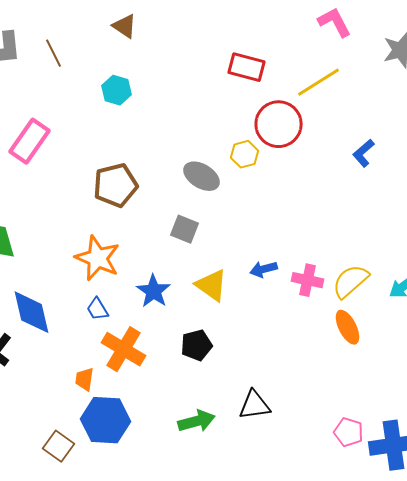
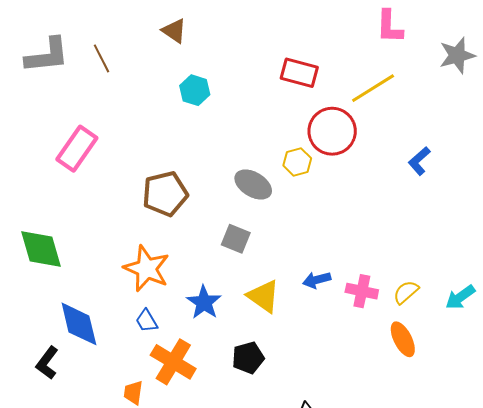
pink L-shape: (334, 22) -> (389, 27), turned -150
cyan hexagon: (116, 90) -> (195, 90), moved
yellow semicircle: (350, 281) -> (406, 292), size x0.7

